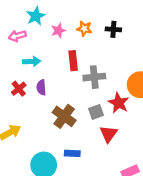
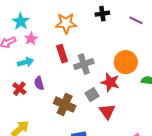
orange star: (84, 29) -> (66, 23), size x1.5
black cross: (113, 29) -> (102, 14), moved
pink star: (58, 30) -> (31, 39), moved

